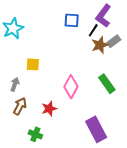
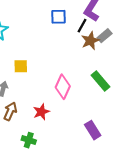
purple rectangle: (96, 129) -> (93, 130), size x0.7

